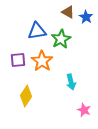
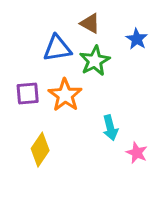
brown triangle: (68, 12) -> (90, 23), moved
blue star: (86, 17) -> (137, 39), moved
pink star: (84, 110) -> (137, 153), moved

